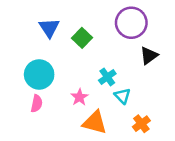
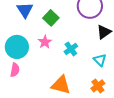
cyan triangle: (122, 96) -> (100, 60), moved
pink star: (80, 97) -> (45, 42), moved

